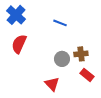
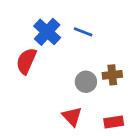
blue cross: (16, 15) -> (47, 32), moved
red rectangle: (87, 75) -> (114, 122), moved, turned -48

